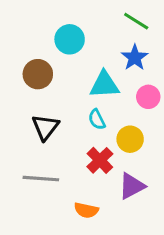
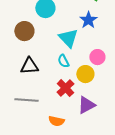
cyan triangle: (104, 85) -> (68, 38), turned 50
pink circle: (148, 97) -> (97, 57), moved
black triangle: (45, 127) -> (29, 66), turned 48

